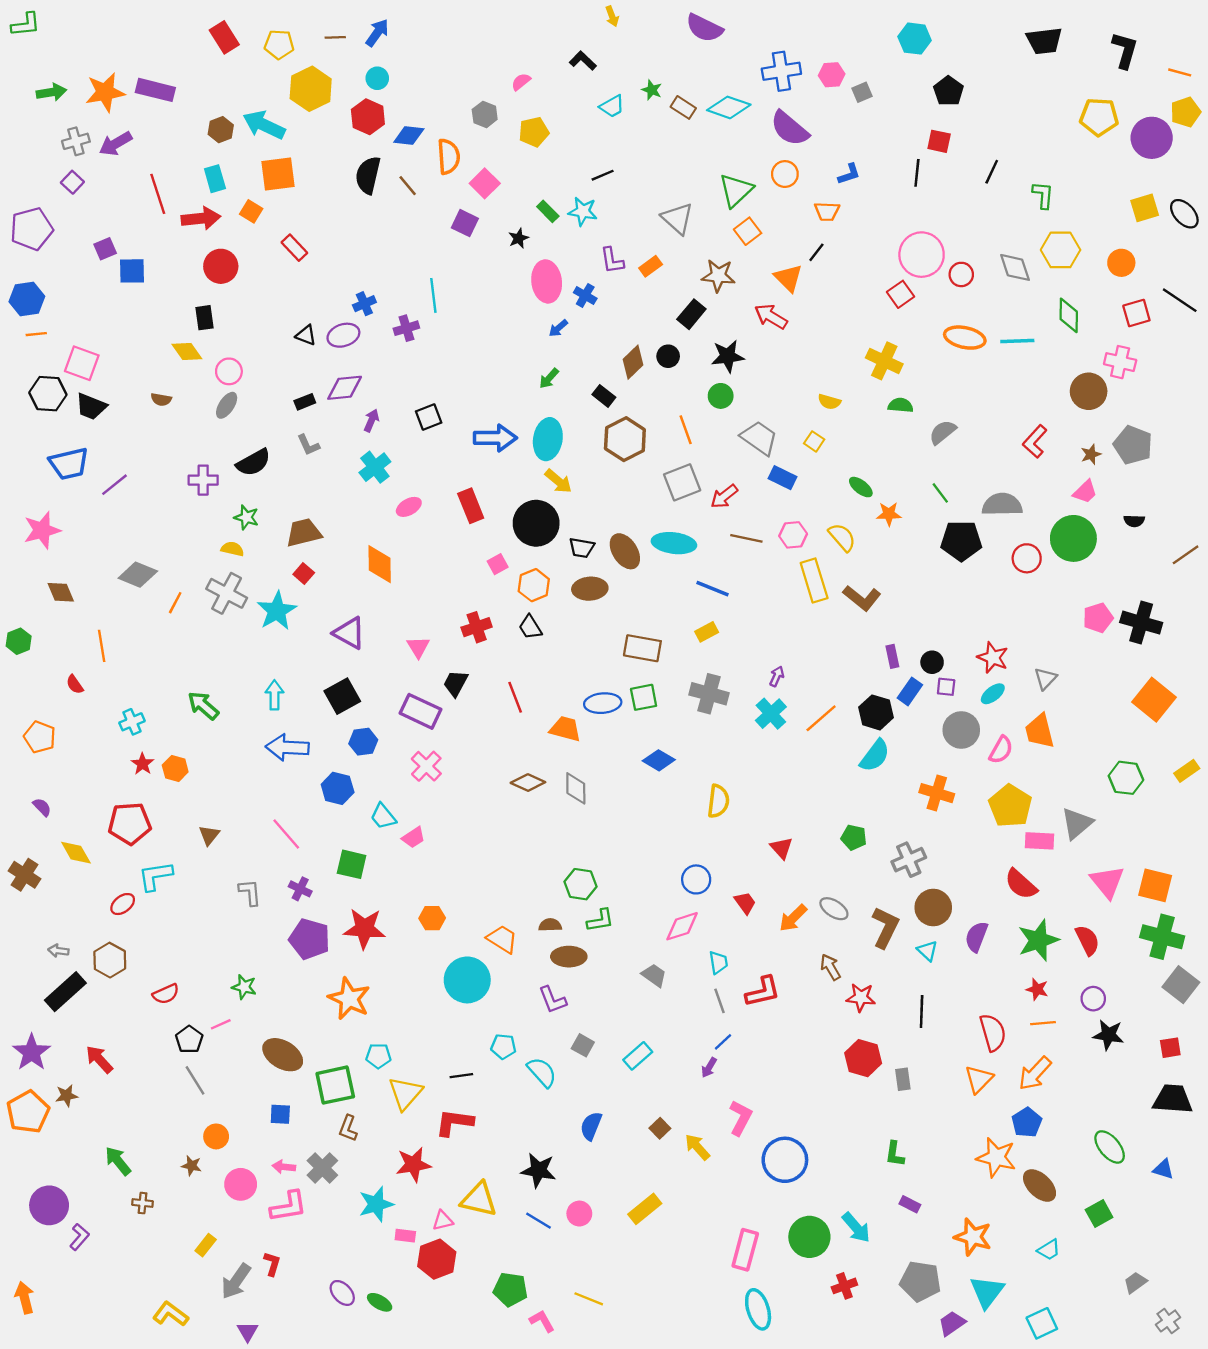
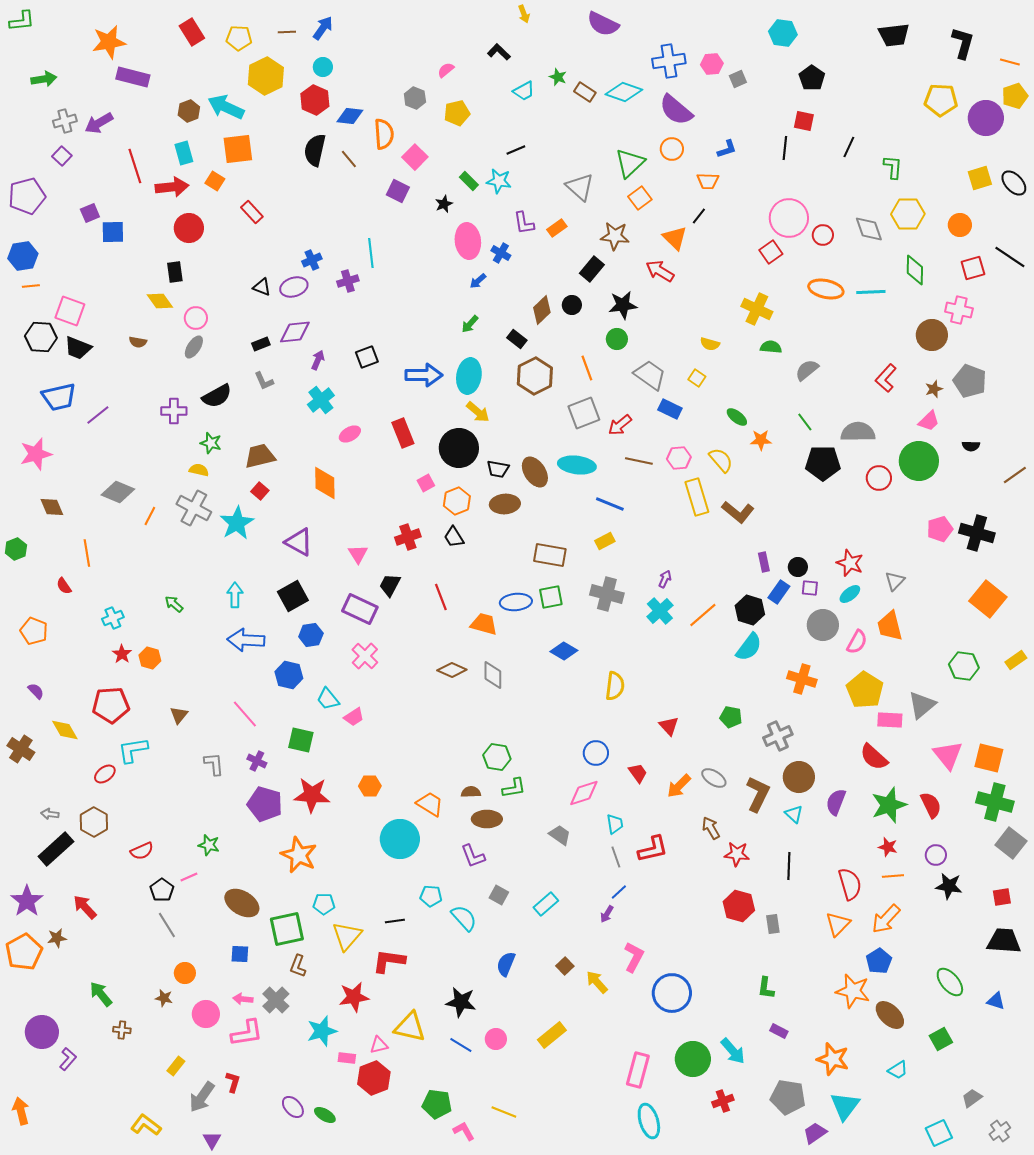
orange star: (105, 92) -> (109, 42), moved
green arrow: (203, 705) -> (174, 604), size x0.7
cyan square: (1042, 1323) -> (939, 1133), moved

